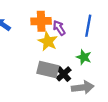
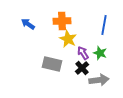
purple arrow: (59, 28) -> (83, 53), moved
gray rectangle: (48, 69) -> (52, 64), moved

